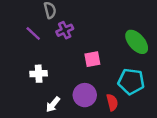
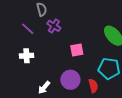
purple cross: (65, 30) -> (54, 26), turned -32
white cross: (39, 74) -> (26, 56), moved

